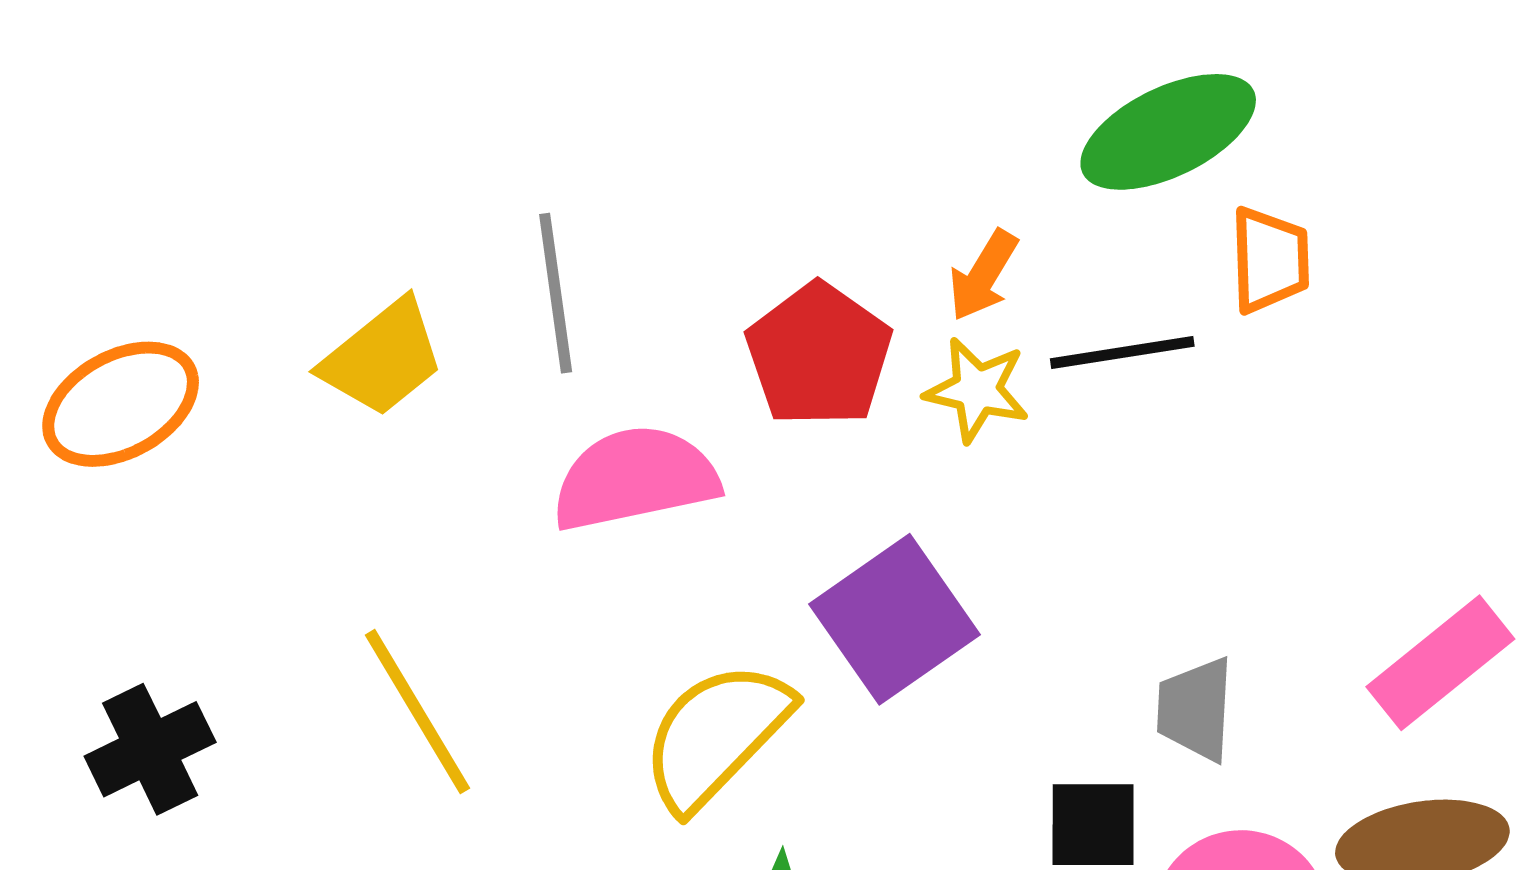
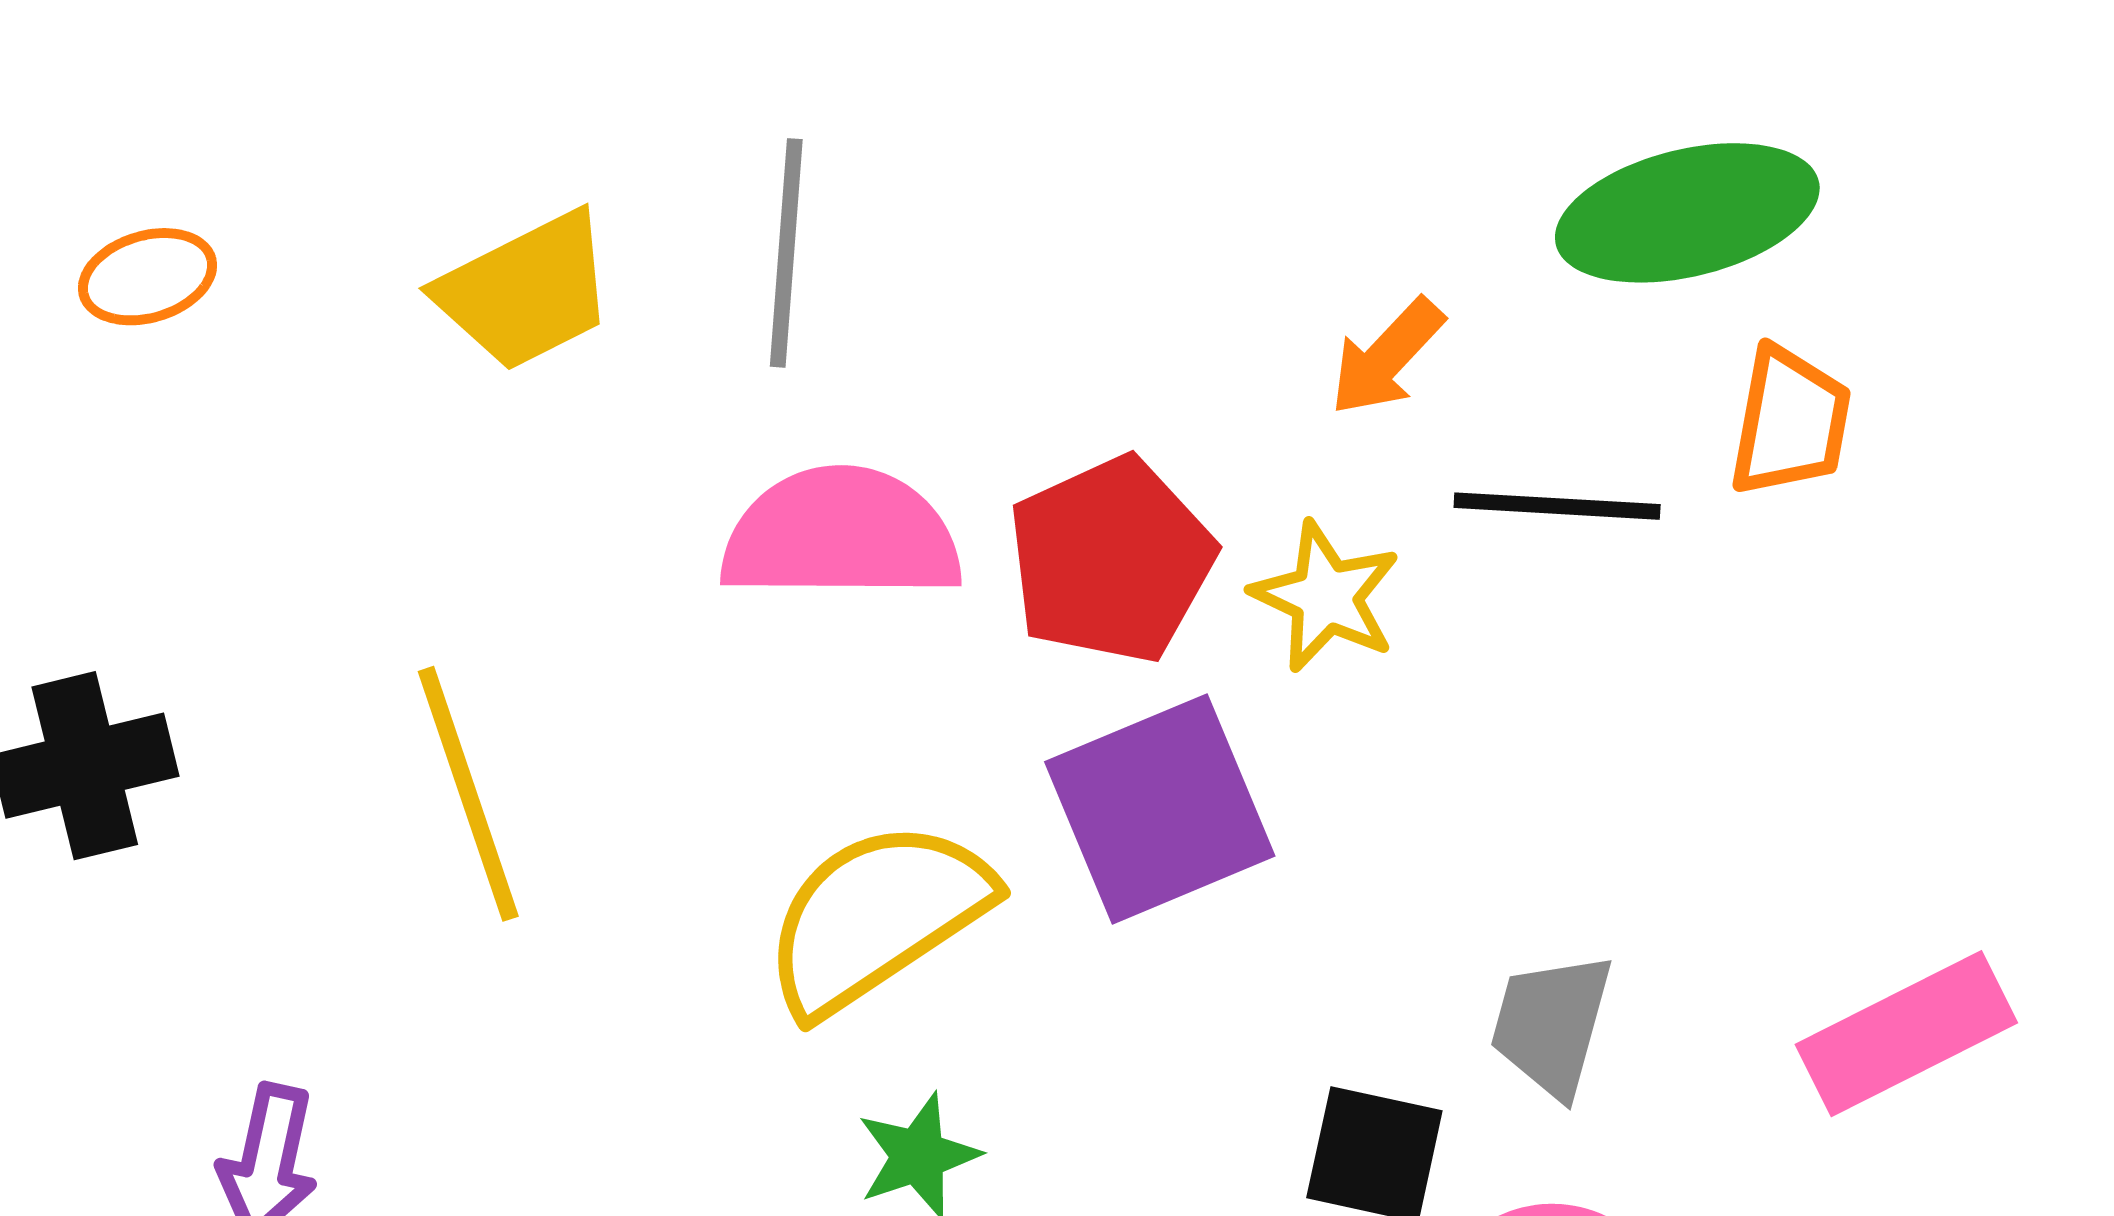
red pentagon: (819, 355) -> (1111, 560), moved
yellow star: (977, 390) -> (1326, 597), moved
orange ellipse: (121, 404) -> (148, 277), size x0.6

